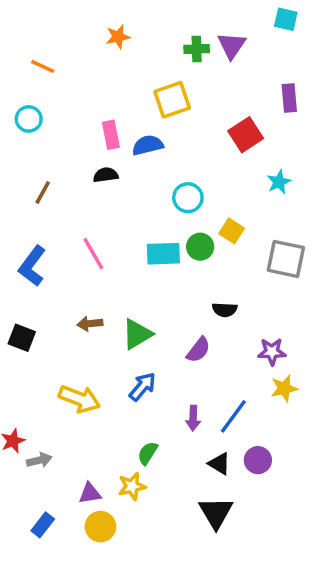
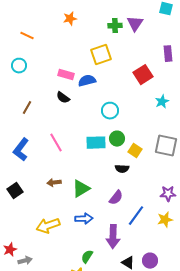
pink rectangle: (111, 135) -> (66, 75), turned -63
black semicircle: (106, 175) -> (63, 98), turned -136
yellow square: (232, 231) -> (135, 151), moved
black semicircle: (225, 310) -> (122, 169), moved
black square: (22, 338) -> (15, 191), turned 35
purple star: (272, 352) -> (168, 194), moved
blue arrow: (142, 387) -> (84, 219), turned 48
yellow arrow: (79, 399) -> (48, 226), turned 140
blue line: (233, 416) -> (136, 216), moved
purple arrow: (193, 418) -> (113, 237), size x1.6

